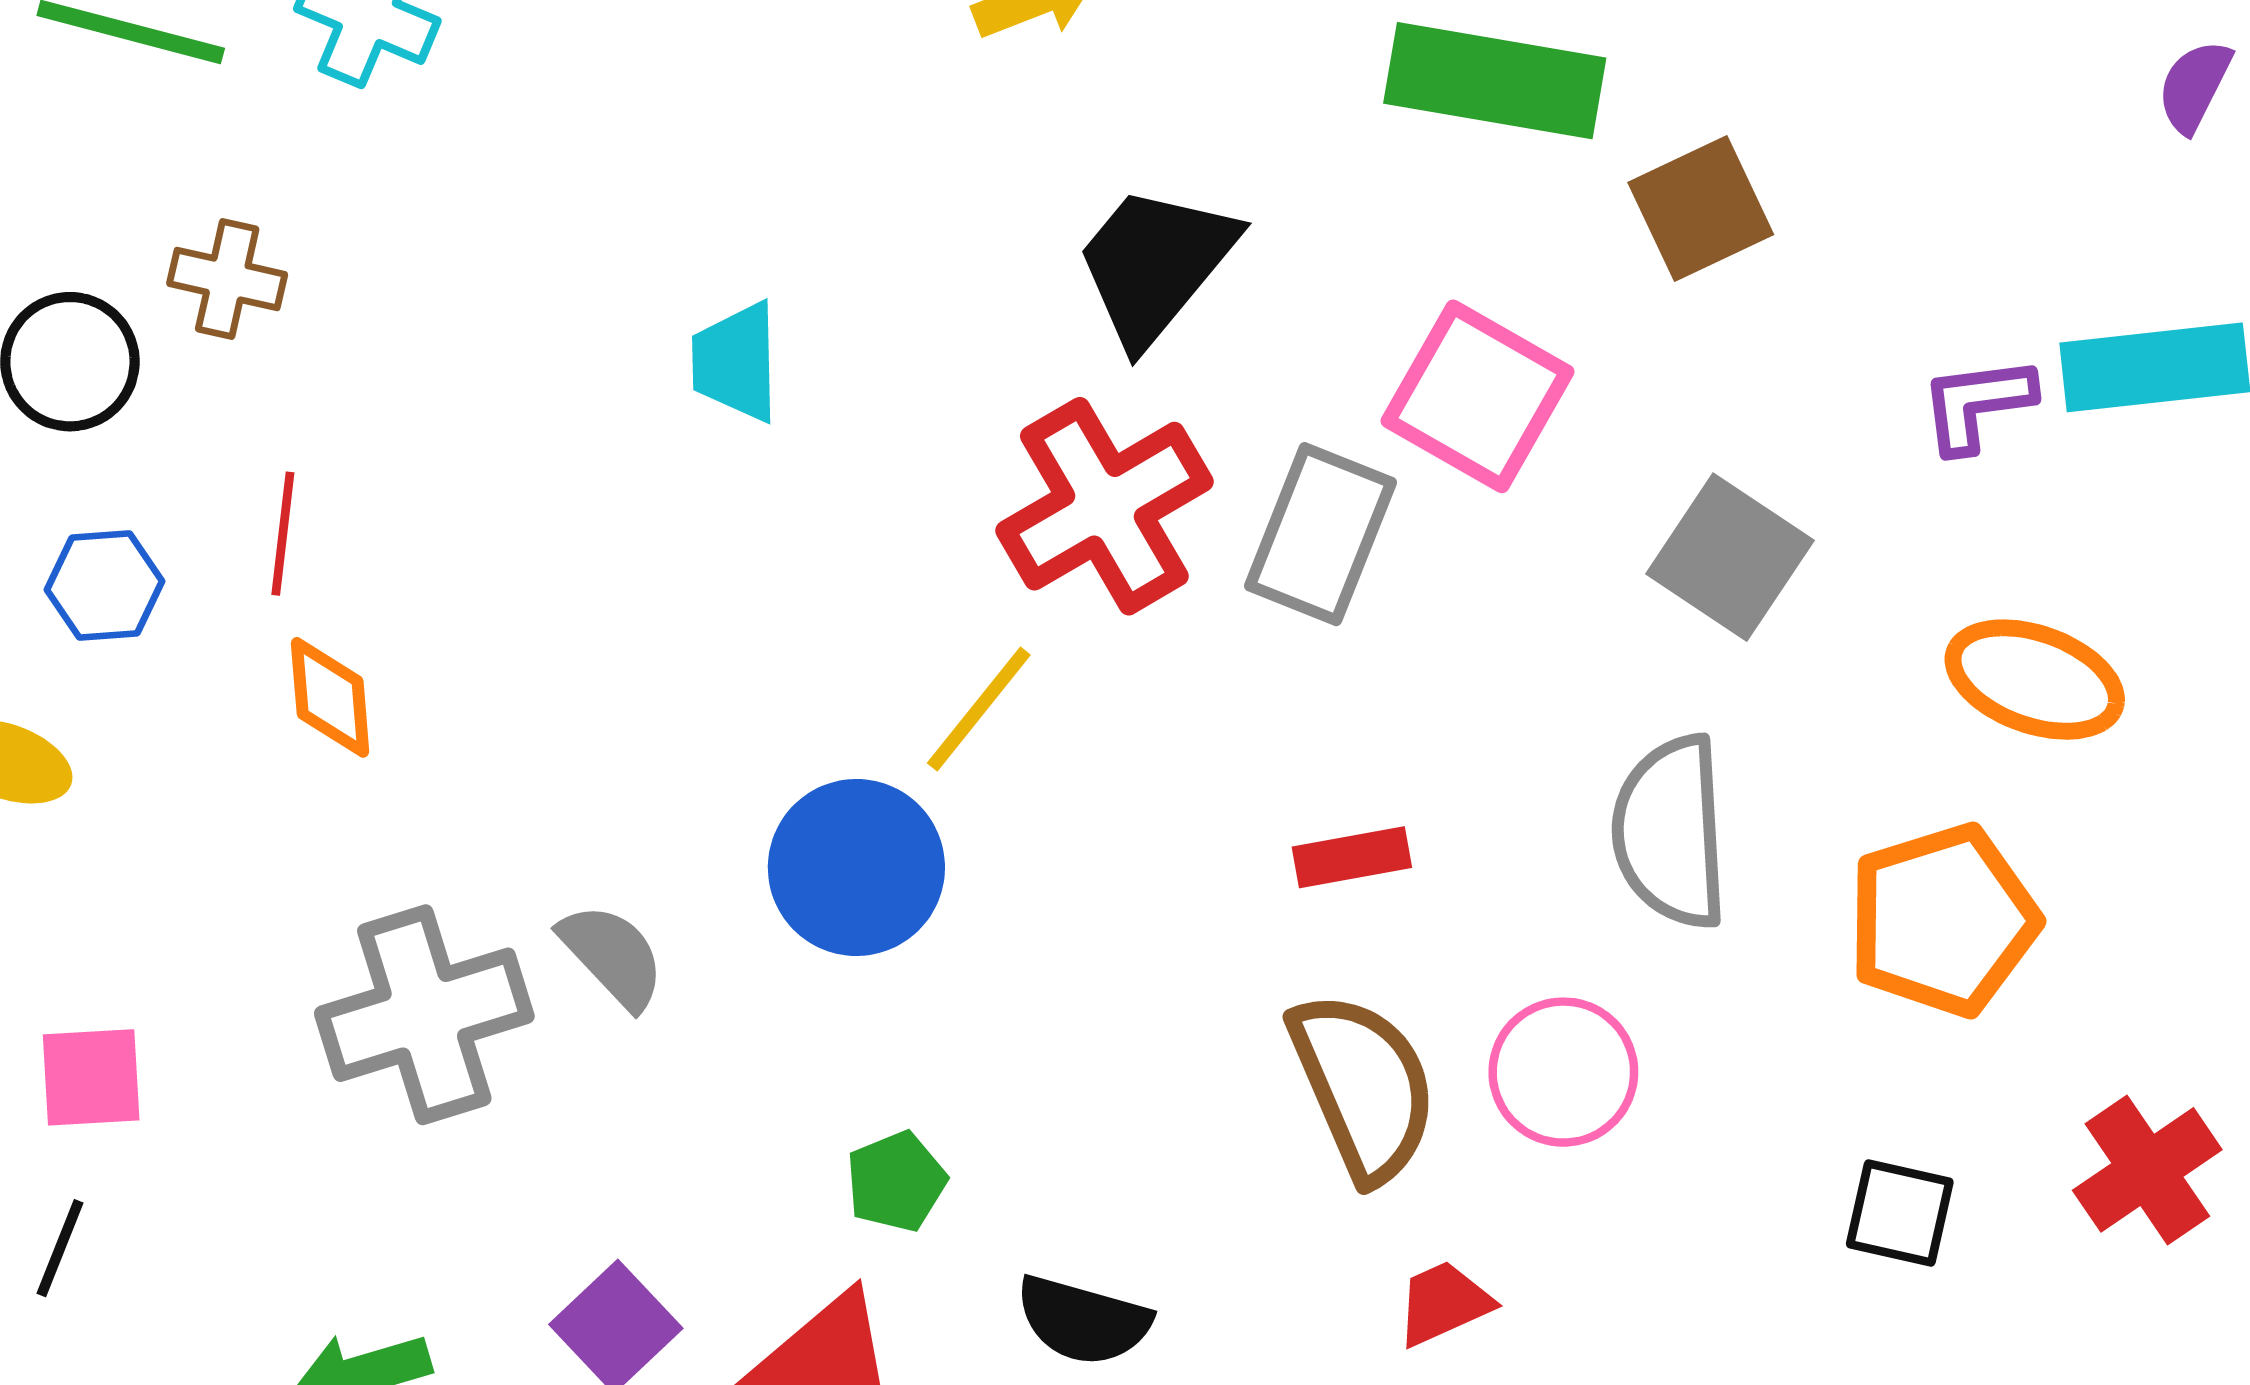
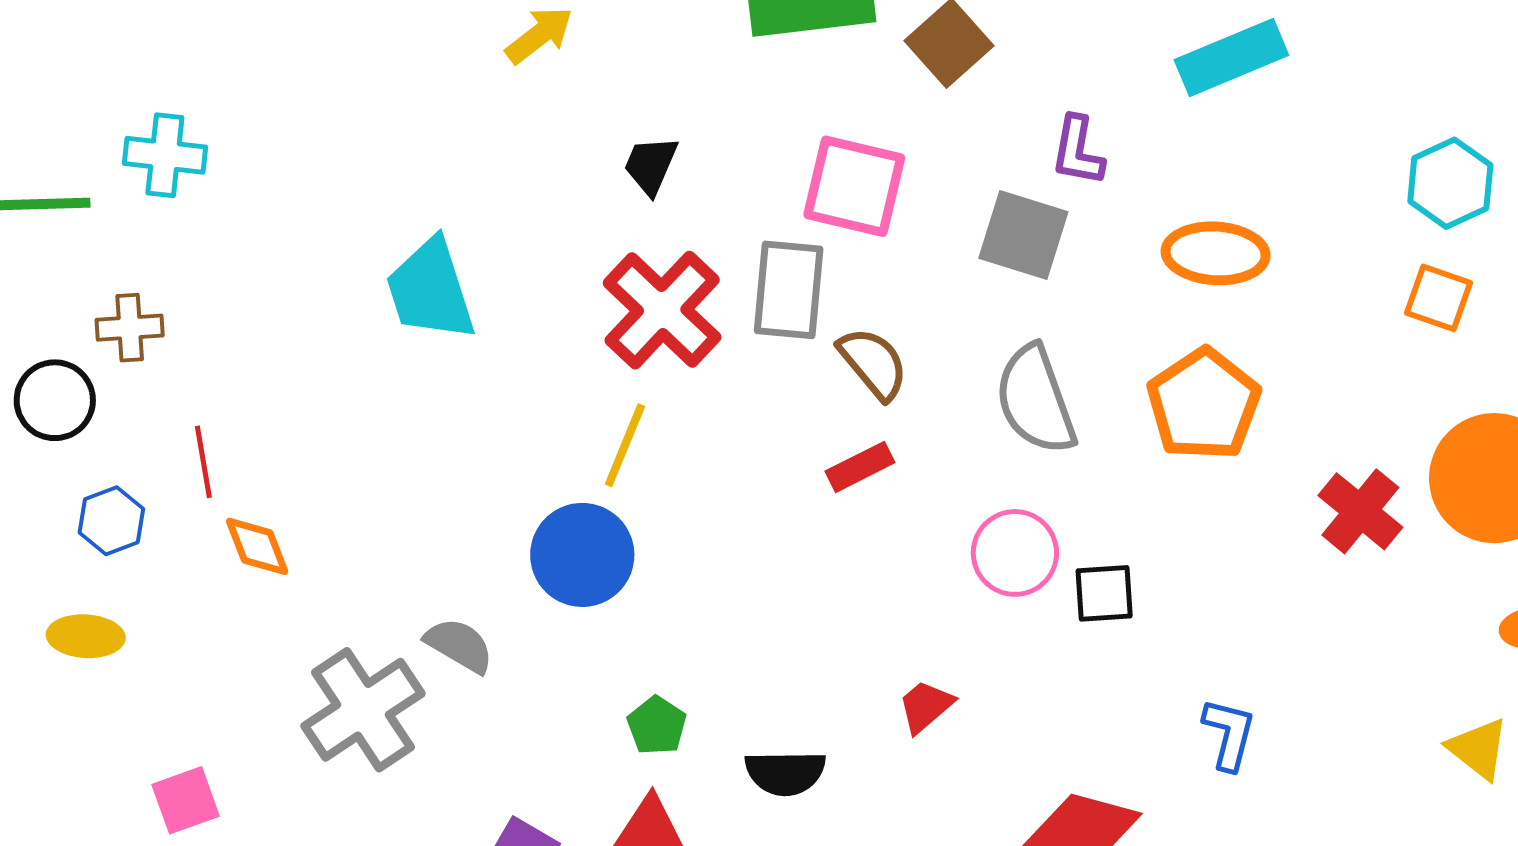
black trapezoid: (1155, 264) -> (651, 165), size x0.6
cyan trapezoid: (736, 362) -> (430, 290), size x1.5
purple L-shape: (1977, 404) -> (1078, 151), moved, turned -56
brown semicircle: (1363, 1086) -> (873, 363), moved, size x0.7
black square: (1900, 1213) -> (1104, 593), moved
red trapezoid: (1444, 1303) -> (926, 706), moved

